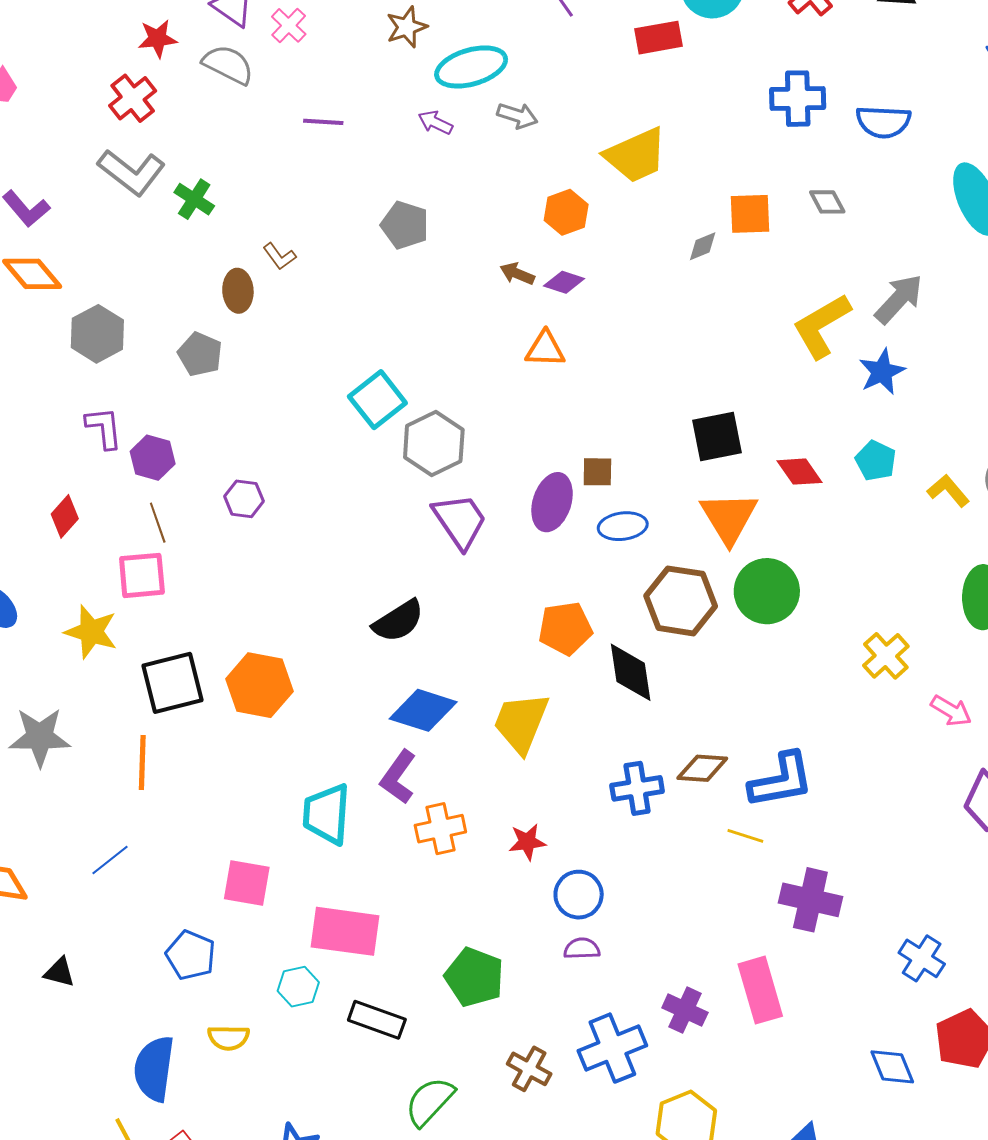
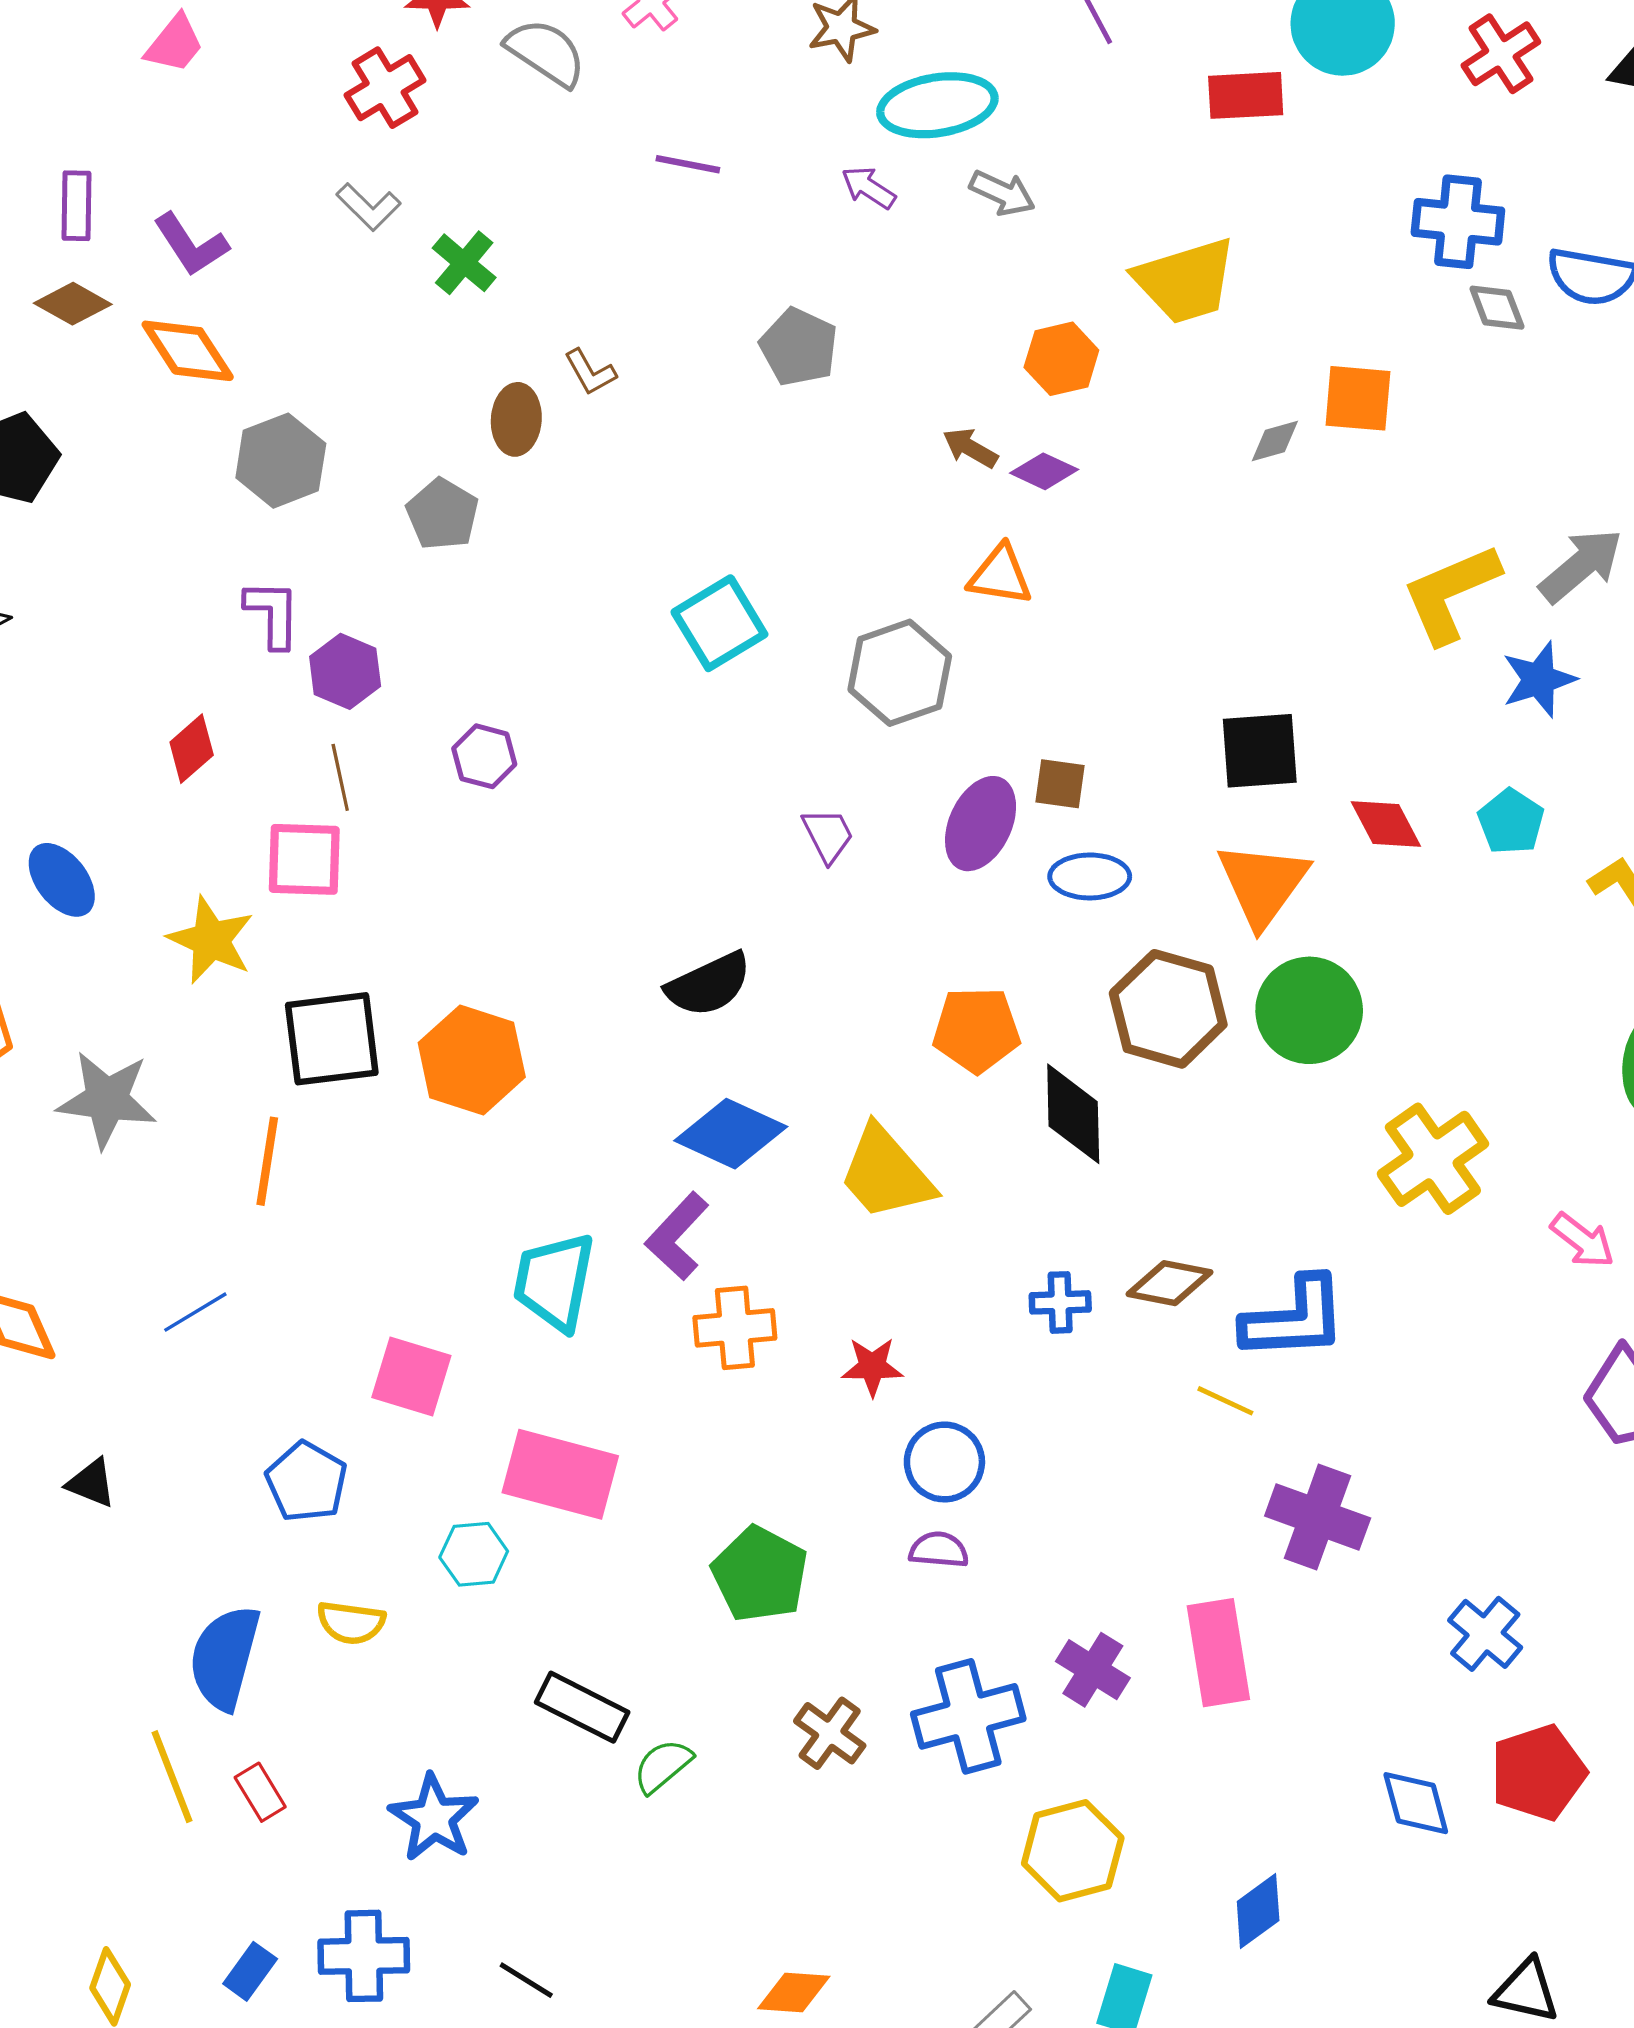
gray L-shape: (132, 172) -> (369, 207), size x0.6
gray diamond: (827, 202) -> (1497, 308), moved
gray hexagon: (434, 443) -> (900, 673), moved
purple trapezoid: (460, 521) -> (828, 835), size x0.6
yellow cross: (886, 656) -> (1433, 1159), moved, size x1.4
yellow trapezoid: (521, 723) -> (886, 1173), turned -70
blue cross: (637, 788) -> (1060, 1302), size x0.7
black rectangle: (377, 1020) -> (582, 1707), moved
green semicircle: (430, 1101) -> (663, 1766), size x0.7

